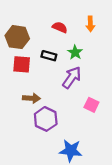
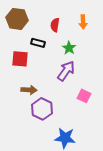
red semicircle: (60, 27) -> (55, 25), turned -104
brown hexagon: (17, 37) -> (17, 19), moved
black rectangle: (49, 56) -> (38, 43), moved

